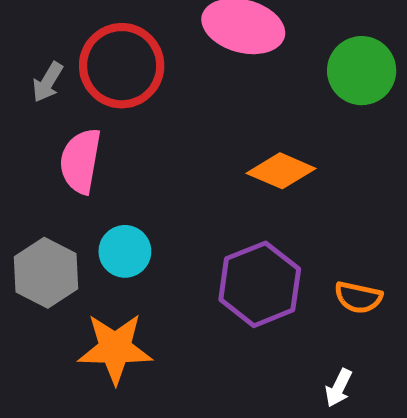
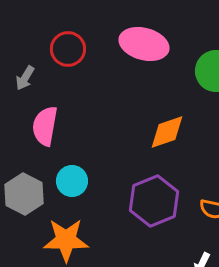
red circle: (122, 66) -> (68, 49), moved, size x0.7
orange diamond: (281, 171) -> (167, 132), turned -42

